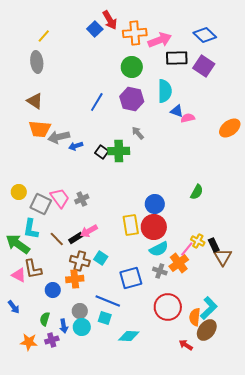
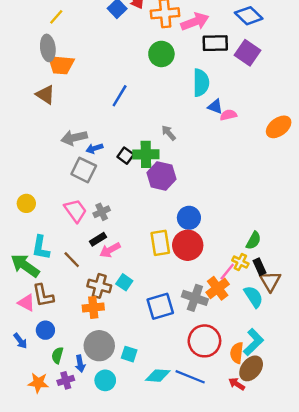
purple hexagon: (132, 99) -> (161, 176), moved
orange trapezoid: (40, 129) -> (61, 65), moved
green semicircle: (197, 192) -> (253, 240), moved
gray square: (41, 204) -> (84, 170), moved
black rectangle: (76, 238) -> (98, 239), moved
cyan semicircle: (159, 249) -> (253, 297), moved, turned -96
gray cross: (160, 271) -> (195, 298), size x1.5
blue circle: (53, 290) -> (45, 330), moved
blue line: (108, 301) -> (190, 377), moved
gray circle: (80, 311) -> (99, 346), size x1.6
cyan circle: (82, 327) -> (105, 380), moved
red arrow: (186, 345) -> (237, 384), moved

